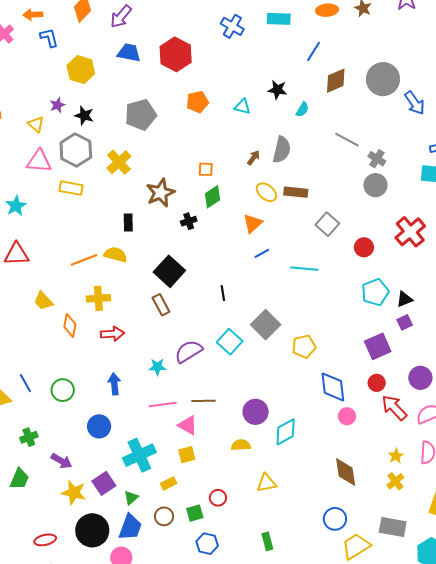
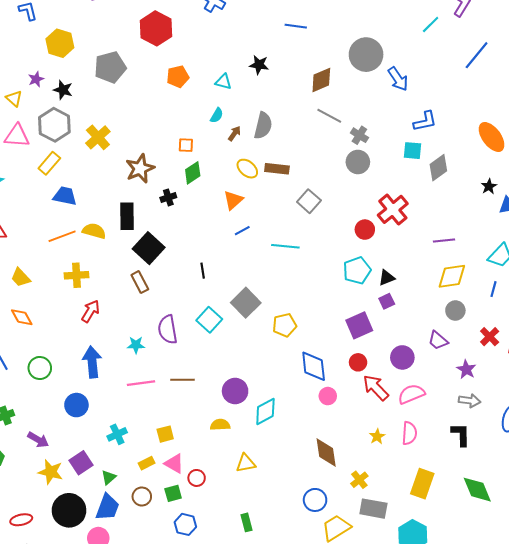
blue line: (314, 51) -> (296, 26), turned 65
blue trapezoid: (129, 53) -> (65, 196), moved
brown diamond: (336, 81) -> (321, 80), moved
cyan semicircle: (302, 109) -> (217, 115), moved
gray pentagon: (141, 115) -> (110, 67), moved
yellow rectangle: (71, 188) -> (49, 163), turned -60
black rectangle: (128, 222) -> (127, 216), moved, size x1.5
red circle: (364, 247) -> (365, 230), moved
orange diamond: (70, 325) -> (22, 317), moved, turned -40
red arrow: (112, 334) -> (90, 311), turned -55
purple semicircle: (189, 351) -> (168, 329), turned -68
blue arrow: (114, 384) -> (92, 362), size x1.4
pink triangle: (188, 425) -> (174, 464), moved
cyan cross: (139, 455) -> (117, 434), size x0.6
yellow cross: (395, 481) -> (359, 480), moved

